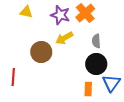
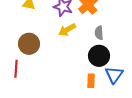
brown circle: (41, 52) -> (29, 44), moved

